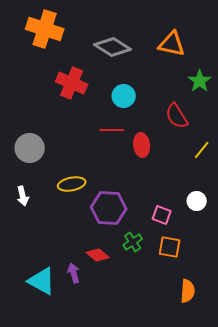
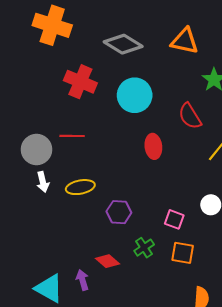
cyan circle: (124, 96) -> (135, 95), size x1.4
red line: (112, 130) -> (72, 136), moved
white arrow: (23, 196) -> (43, 182), moved
purple hexagon: (109, 208) -> (119, 212), size x0.7

